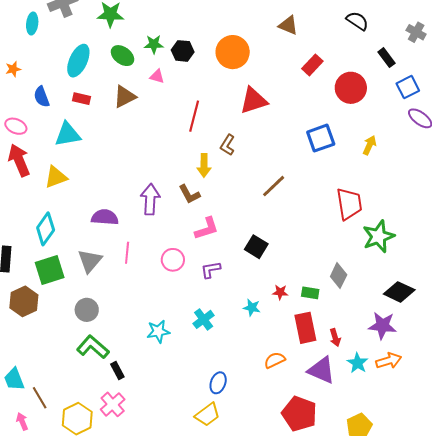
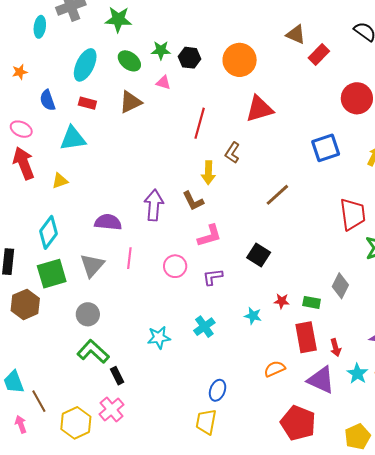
red rectangle: (312, 65) -> (319, 55), moved
yellow triangle: (56, 177) -> (60, 181), size x0.7
yellow trapezoid: (207, 415) -> (206, 422), turned 136

